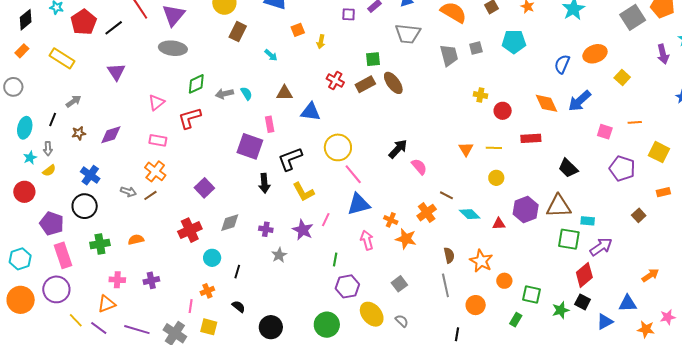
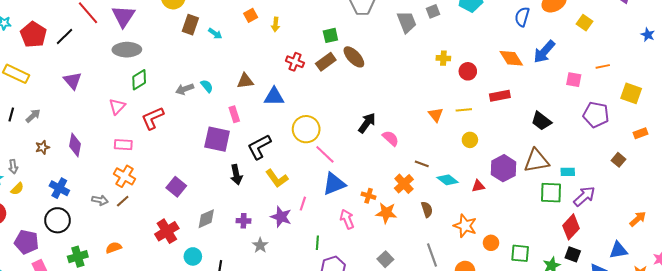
cyan arrow: (271, 55) -> (215, 34), moved
green diamond: (196, 84) -> (139, 80), moved
black line: (53, 119) -> (11, 115), moved
purple diamond: (111, 135) -> (75, 145), turned -55
brown semicircle: (449, 255) -> (427, 209), moved

